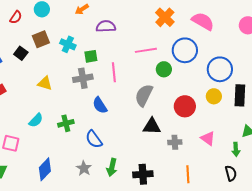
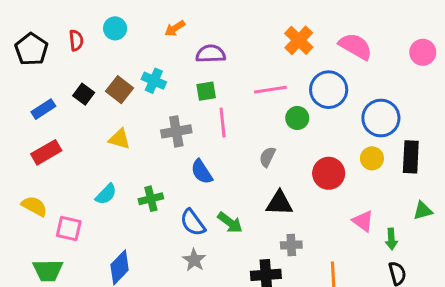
red semicircle: (16, 17) -> (76, 40), turned -40
brown square: (41, 39) -> (120, 90), moved, turned -30
green square: (91, 56) -> (206, 91), moved
gray semicircle: (144, 95) -> (267, 157), size x0.6
gray cross: (175, 142) -> (291, 245), moved
green arrow: (236, 149) -> (391, 239), moved
green arrow: (112, 167) -> (230, 223), moved, turned -66
gray star: (84, 168) -> (194, 260), moved

